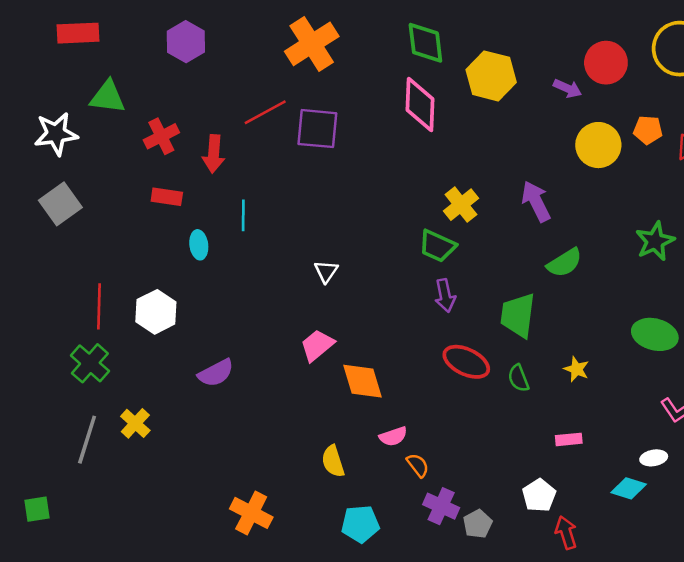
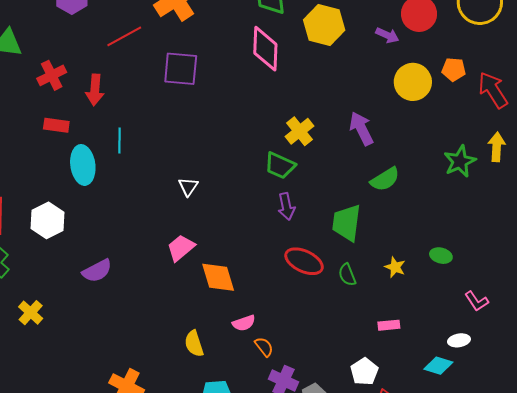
red line: (265, 112) -> (124, 36), moved
cyan ellipse: (199, 245) -> (83, 165), size x1.6
green ellipse: (655, 334) -> (441, 256), moved, size x0.6

